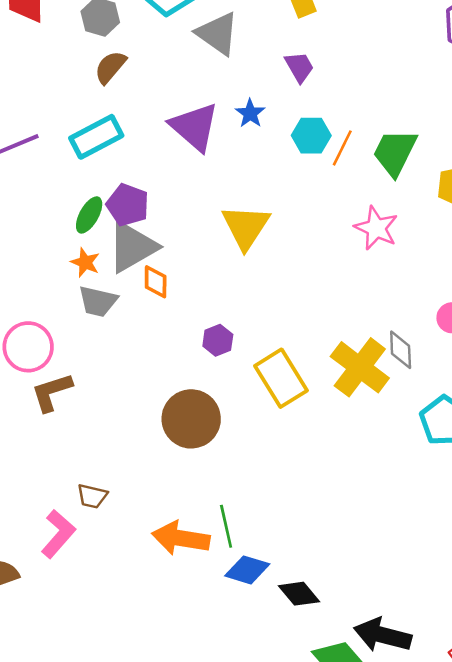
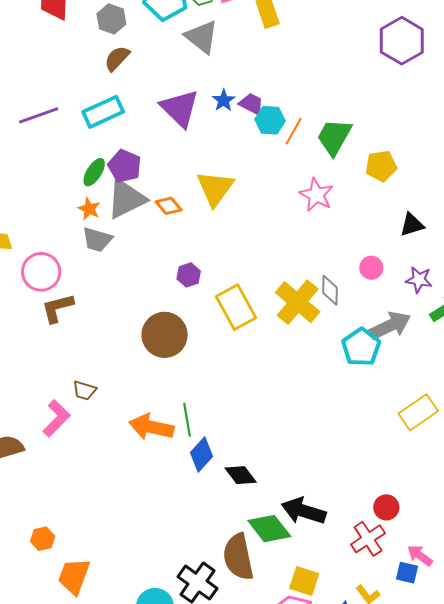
purple trapezoid: (299, 67) -> (251, 104), moved, turned -36
orange diamond: (156, 282) -> (169, 206), moved, turned -44
blue diamond: (247, 570) -> (201, 454), turned -68

